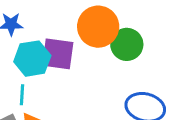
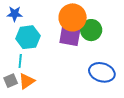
purple square: (58, 54) -> (70, 35), moved

